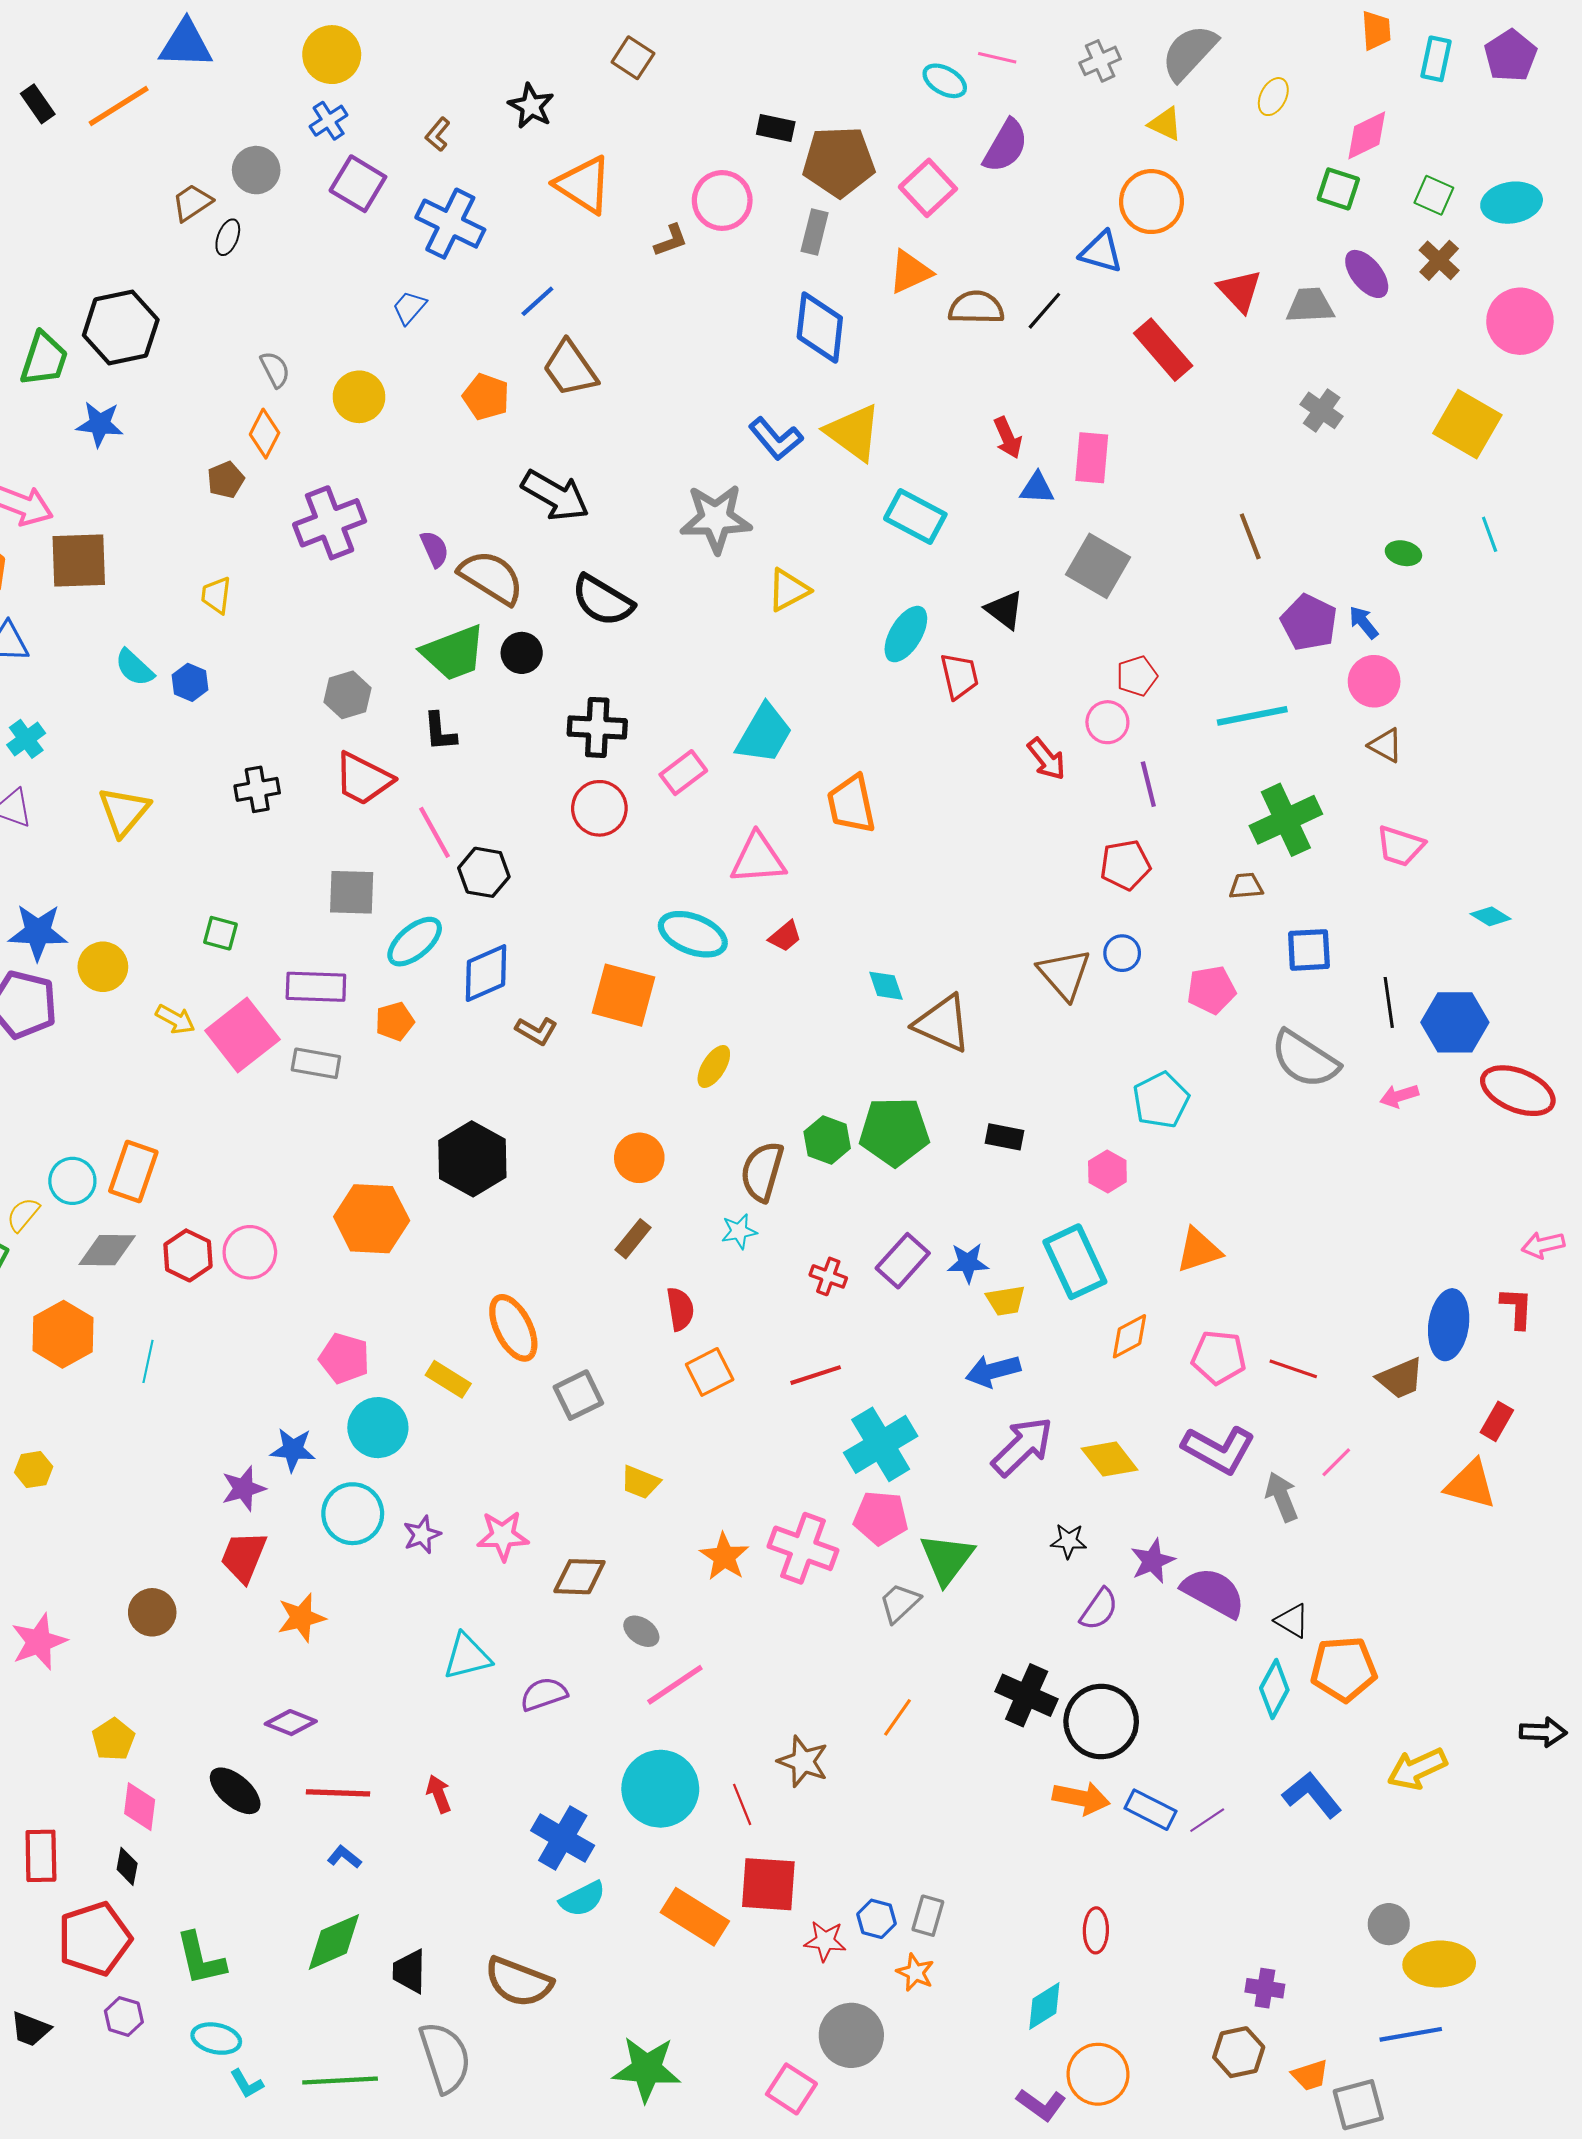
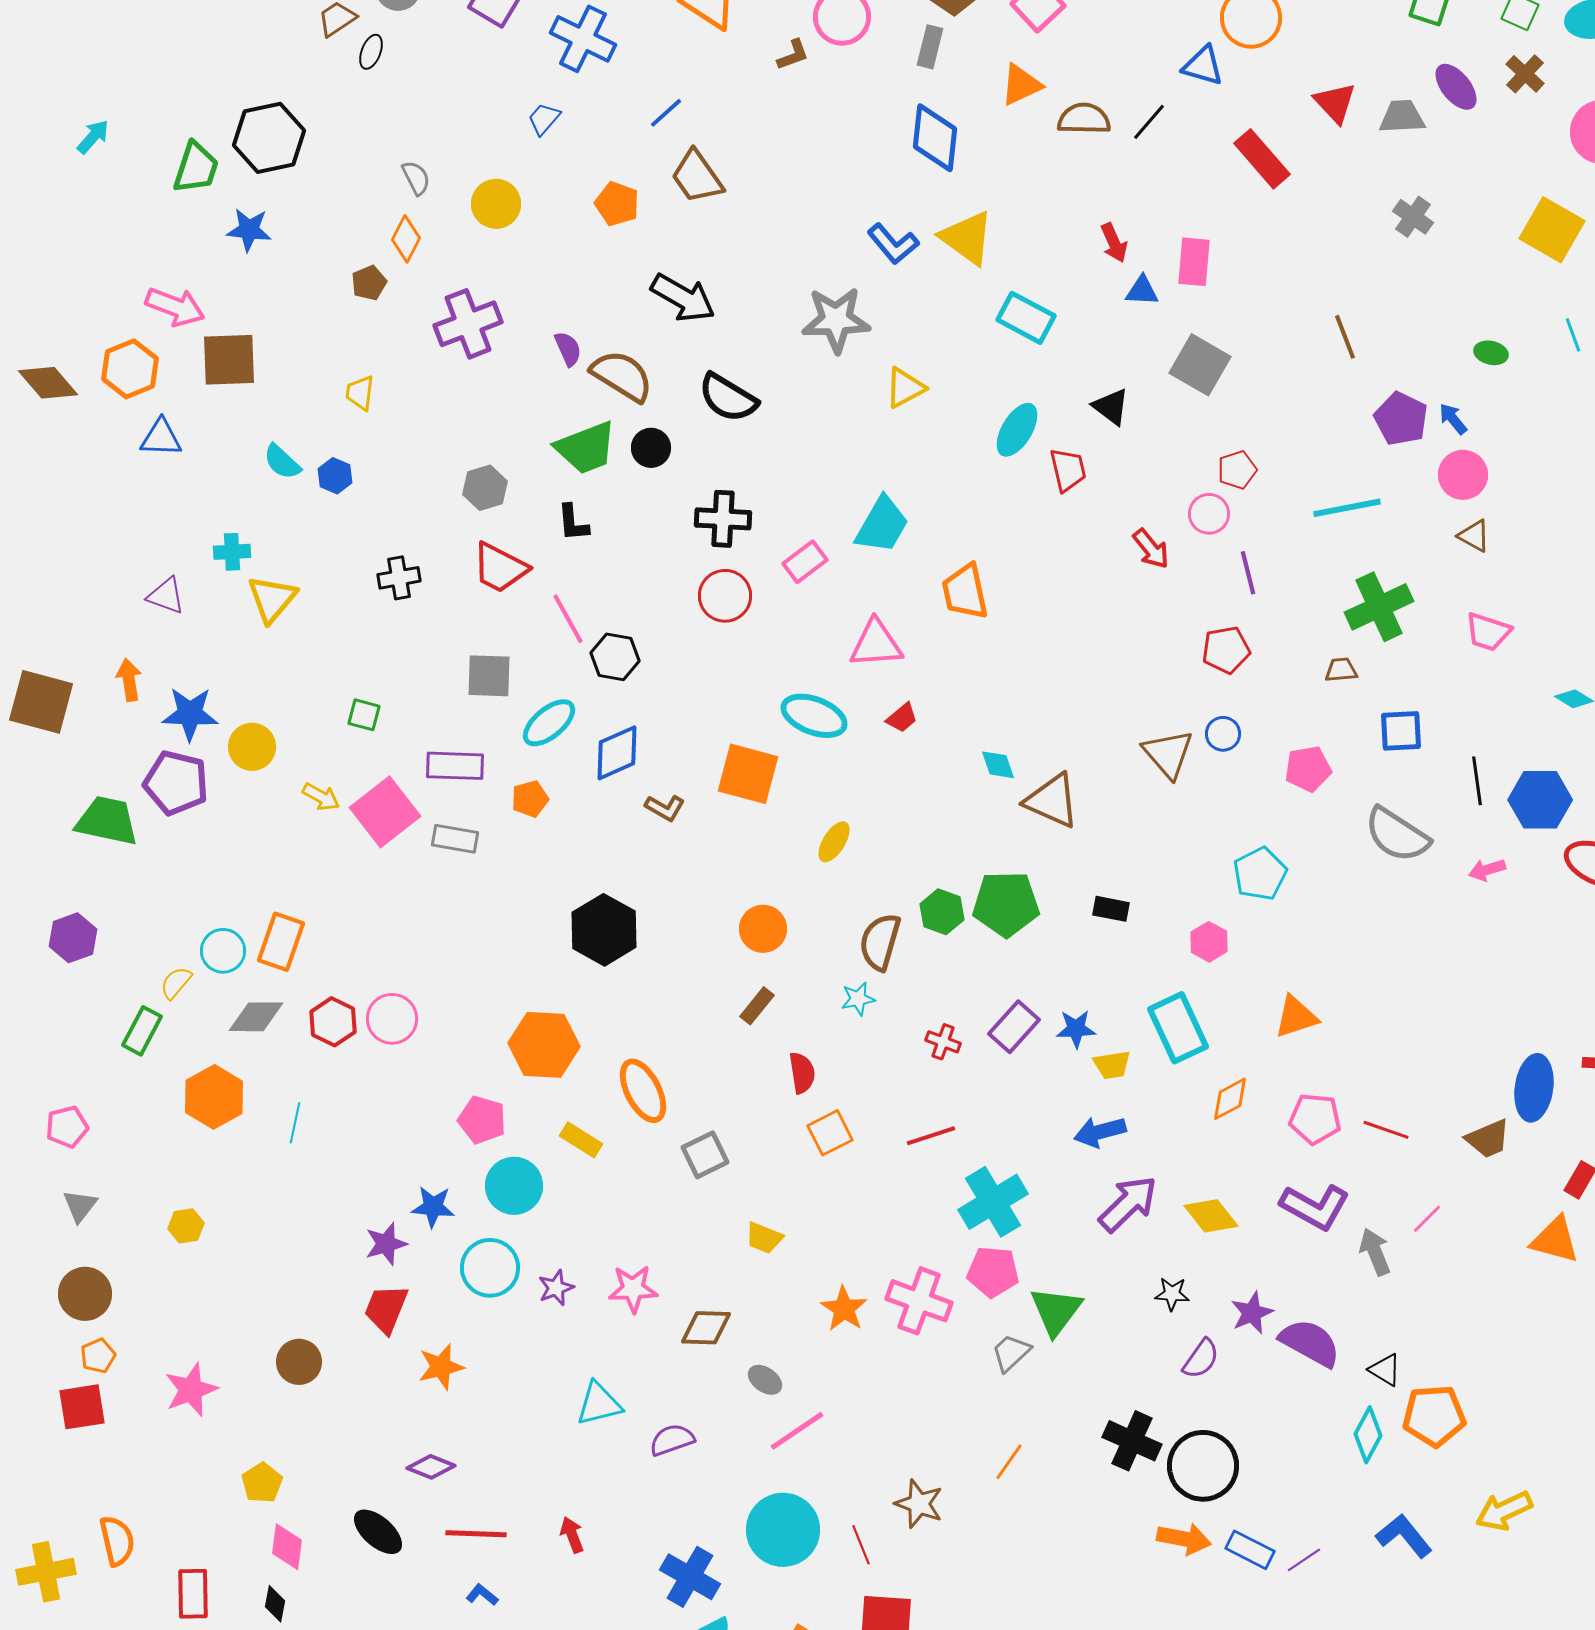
cyan cross: (26, 739) -> (232, 552), moved, turned 33
orange hexagon: (372, 1219) -> (544, 1045), moved

